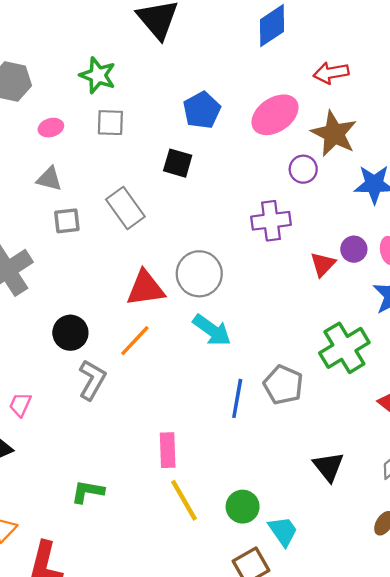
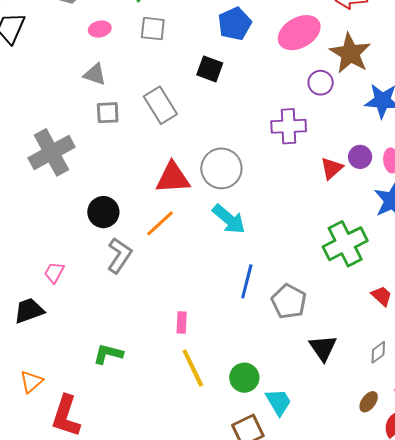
gray pentagon: (283, 385) -> (289, 301), moved
pink rectangle: (168, 450) -> (182, 322), size x0.7

